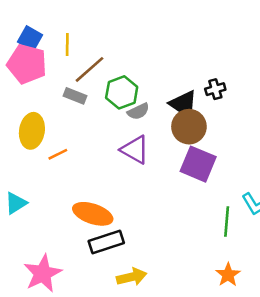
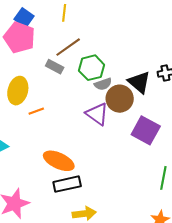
yellow line: (67, 44) -> (64, 13), moved
brown circle: (189, 127) -> (120, 99), moved

